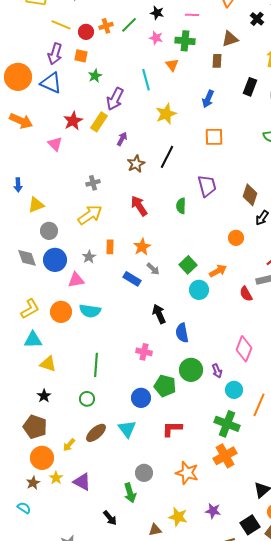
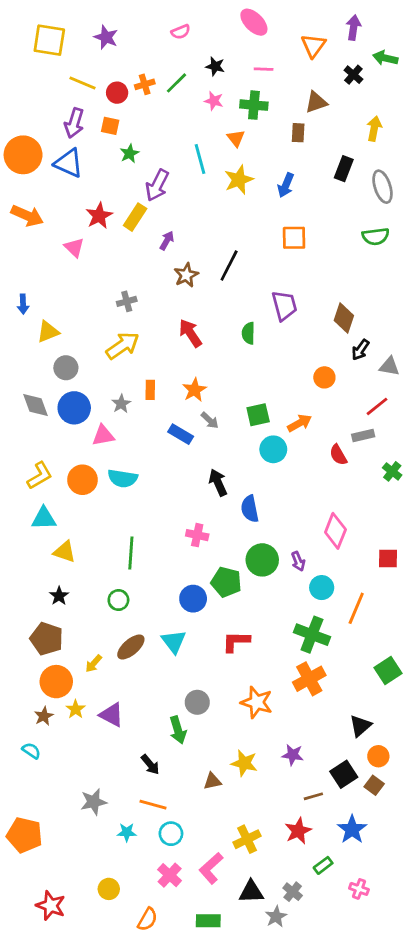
yellow star: (166, 114) -> (239, 180), moved
green square: (188, 265) -> (258, 415), turned 30

